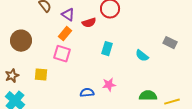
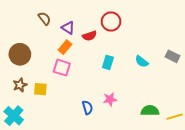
cyan semicircle: (142, 56) -> (142, 61), moved
brown star: (12, 76) -> (20, 85), moved
blue semicircle: (87, 93) -> (87, 108), turned 80

